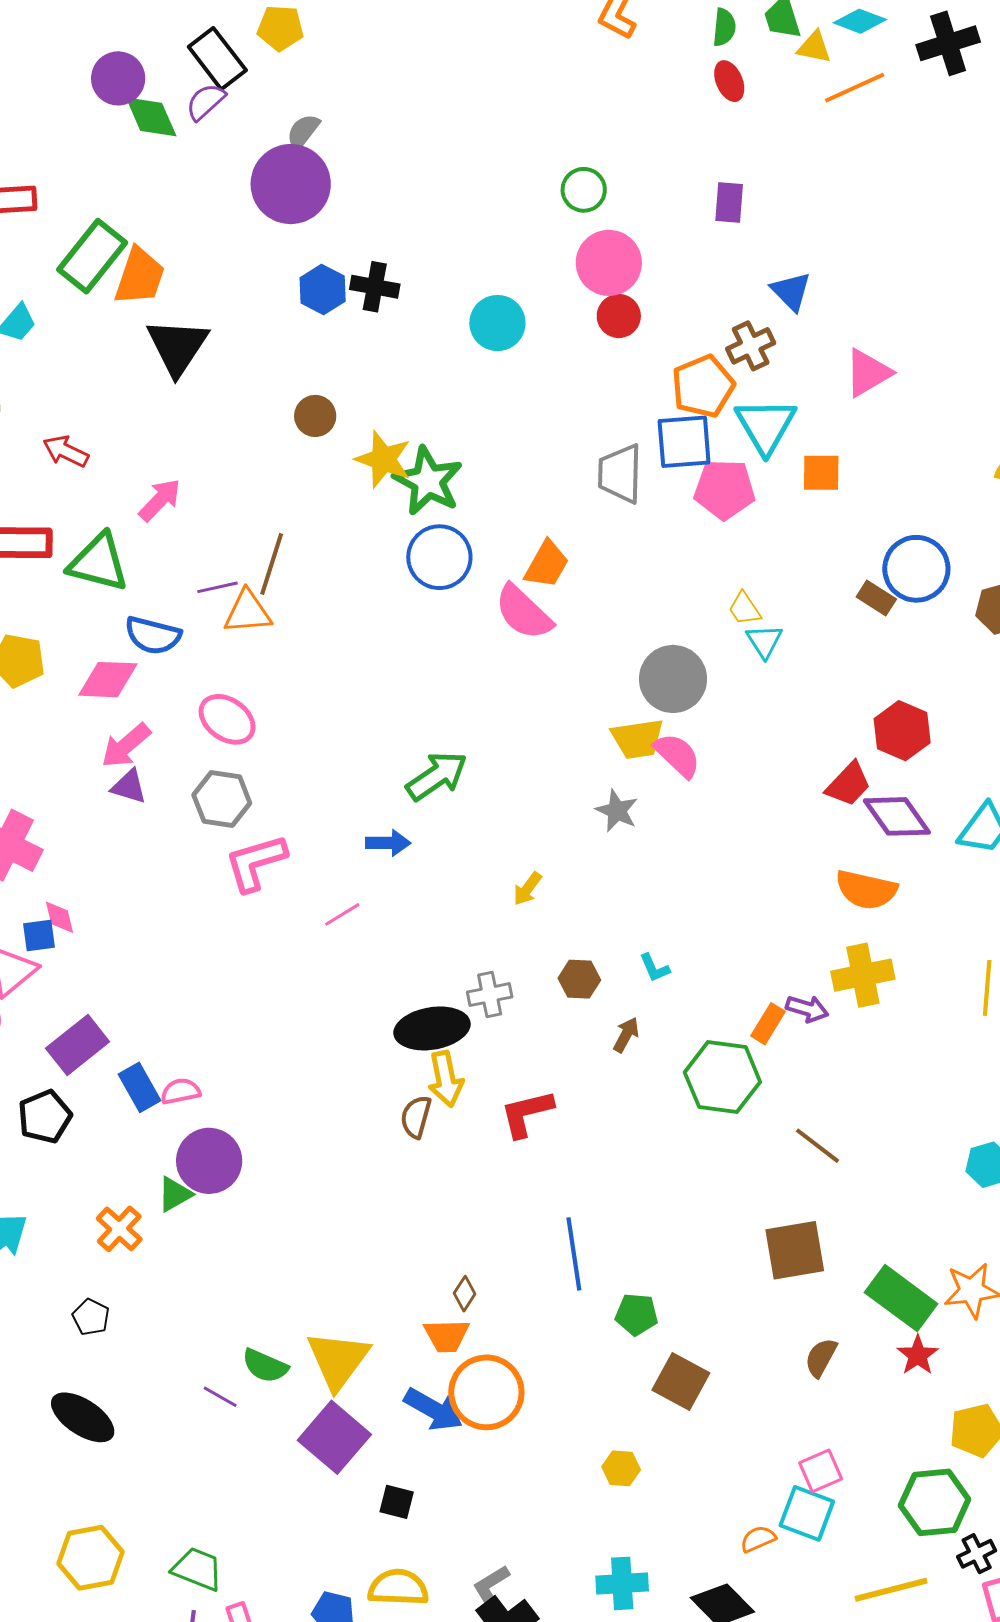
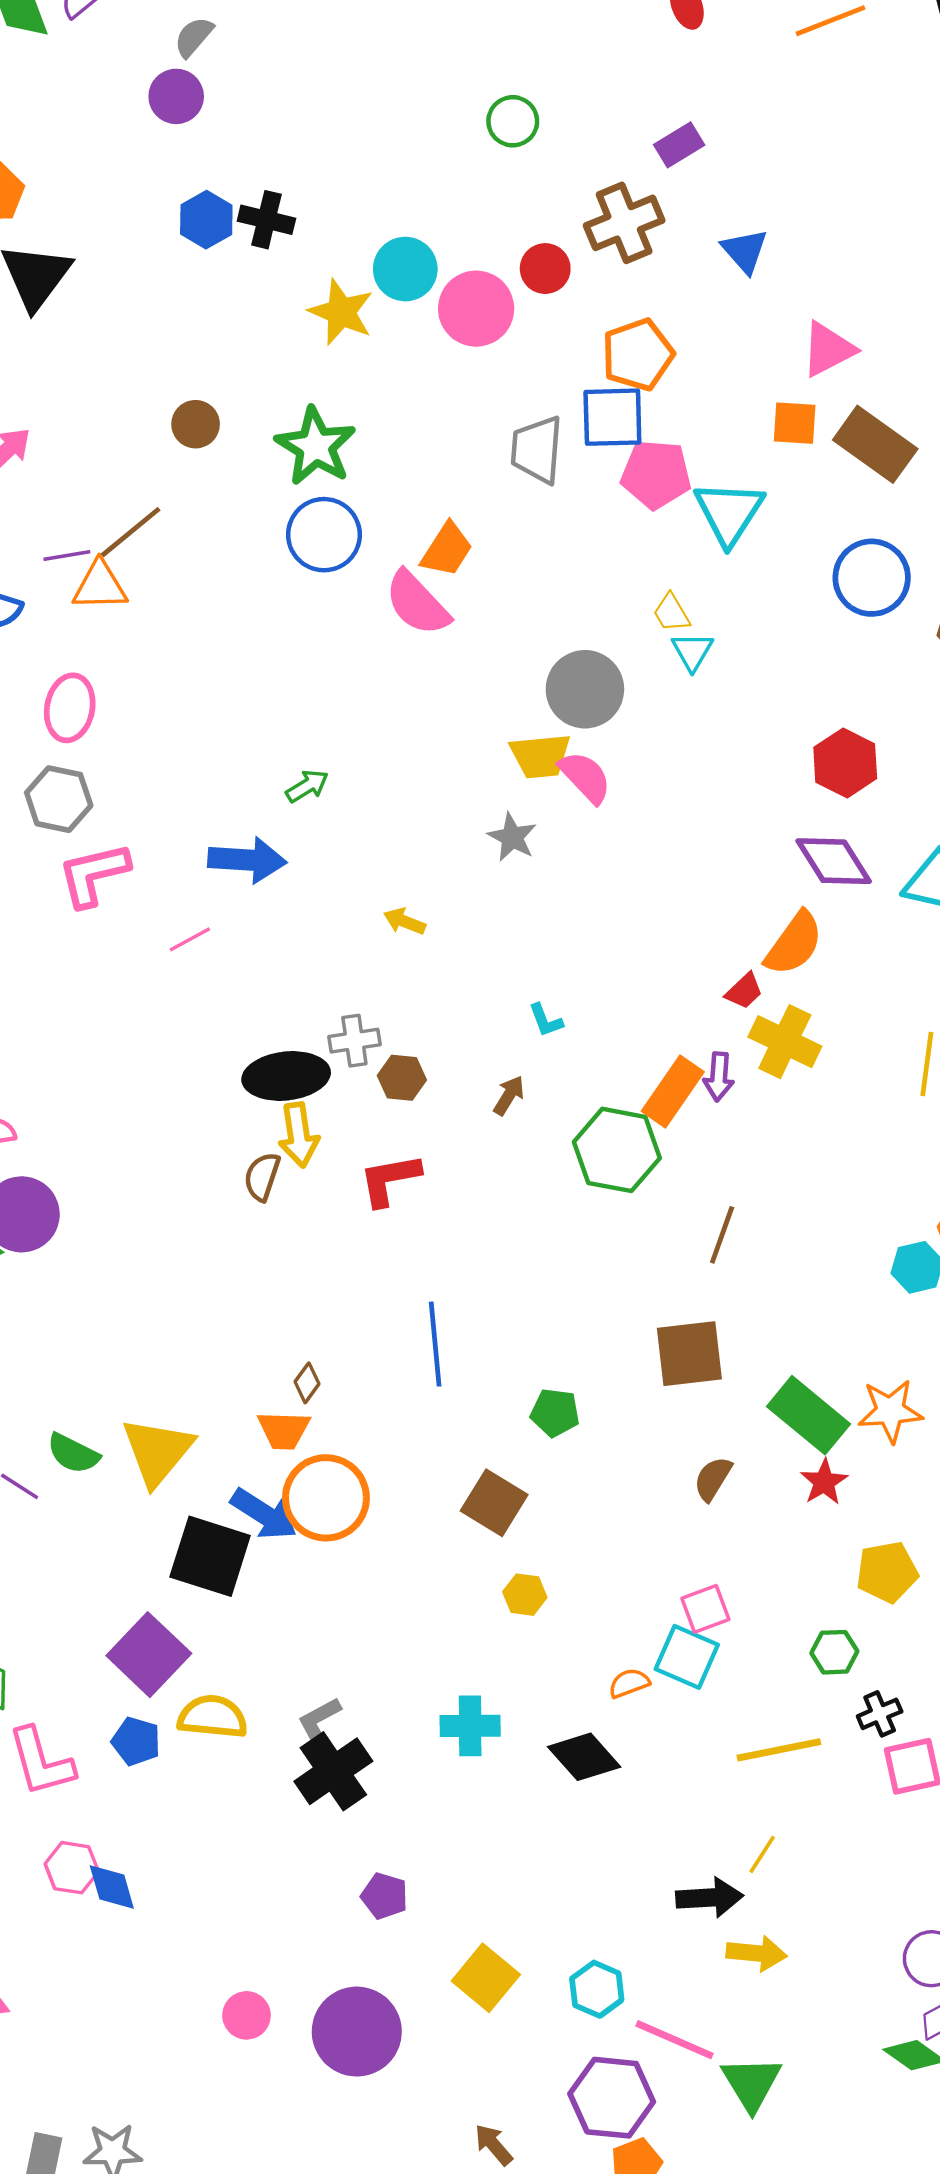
purple circle: (291, 184) -> (176, 96), size x0.6
purple rectangle: (729, 202) -> (679, 145), turned 51
pink circle: (609, 263) -> (476, 309), moved
brown cross: (751, 346) -> (624, 223), moved, size x1.4
brown circle: (315, 416) -> (196, 424), moved
cyan triangle: (766, 426) -> (729, 513), moved
yellow star: (383, 459) -> (341, 312), moved
orange square: (821, 473) -> (795, 423), moved
brown line: (272, 564) -> (131, 532), turned 30
brown rectangle: (876, 598) -> (875, 444), moved, size x1.8
pink ellipse: (227, 719) -> (70, 708), turned 62
green arrow: (437, 776) -> (307, 786), size x0.6
red trapezoid: (848, 784) -> (744, 991), moved, size x0.7
blue arrow: (388, 843) -> (247, 860), size x1.5
yellow arrow: (527, 889) -> (404, 921), turned 72
orange semicircle: (866, 890) -> (794, 944), turned -70
yellow cross: (863, 975) -> (785, 1042), turned 34
brown hexagon: (579, 979) -> (402, 1078), moved
purple arrow: (807, 1009) -> (719, 1077), turned 75
orange rectangle: (768, 1024) -> (673, 1092), size x1.5
brown line: (818, 1146) -> (722, 1235), turned 69
green pentagon: (637, 1314) -> (555, 1413), moved
brown square: (681, 1382) -> (494, 1503), moved
purple square: (334, 1437) -> (149, 1655), moved
yellow hexagon: (621, 1468) -> (525, 1595), moved
black square: (397, 1502) -> (210, 1556), moved, size x2.0
green hexagon: (935, 1502) -> (834, 1652), size x0.6

